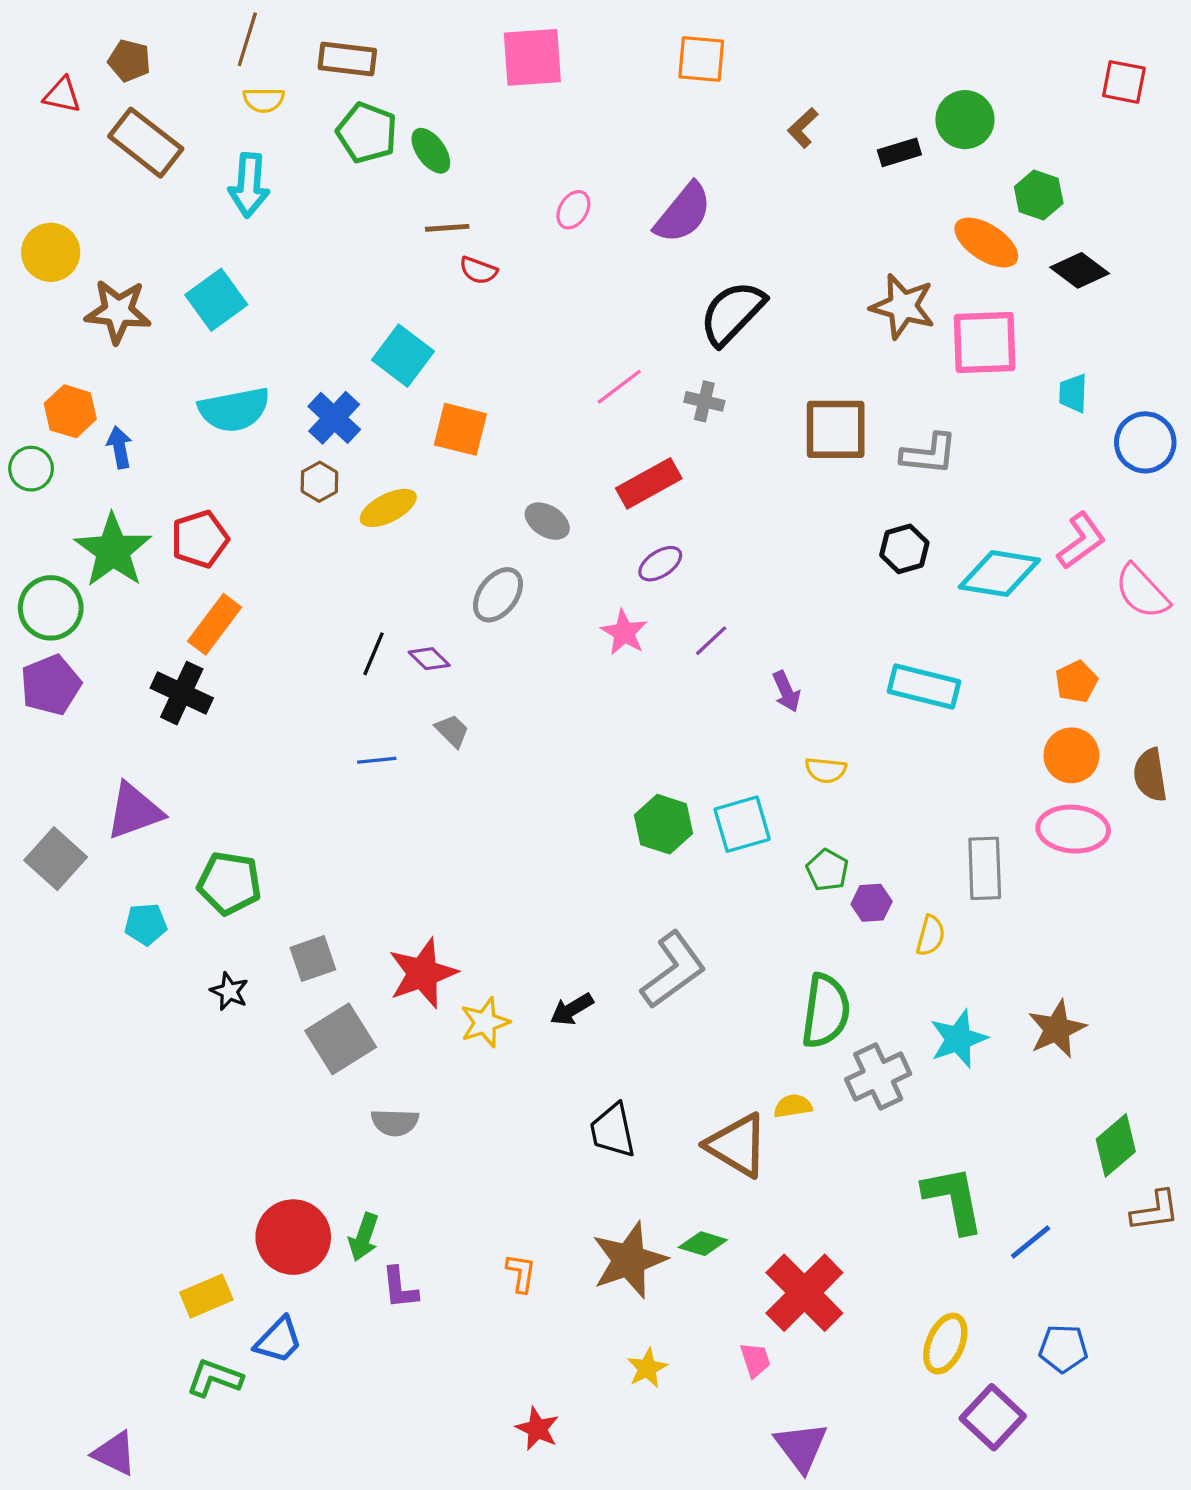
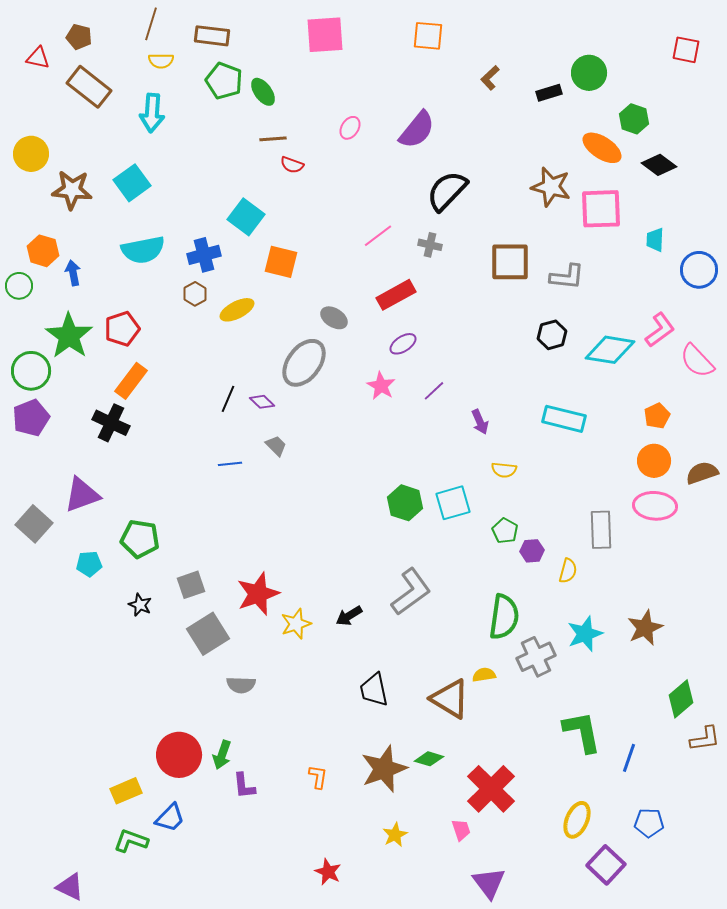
blue cross: (334, 418) -> (204, 255), turned 32
gray ellipse: (498, 595) -> (304, 363), size x1.4
brown semicircle: (1150, 775) -> (702, 473), turned 80
blue line: (1031, 1242) -> (629, 758), turned -32

